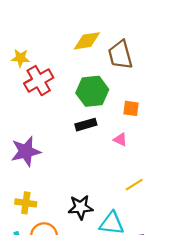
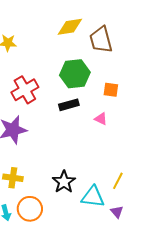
red cross: (39, 81) -> (25, 90), moved
yellow line: (134, 185) -> (118, 181), moved, turned -30
black star: (81, 207) -> (64, 182), turned -30

